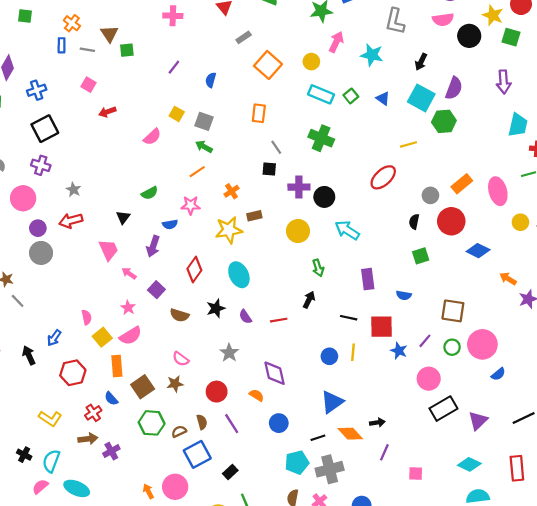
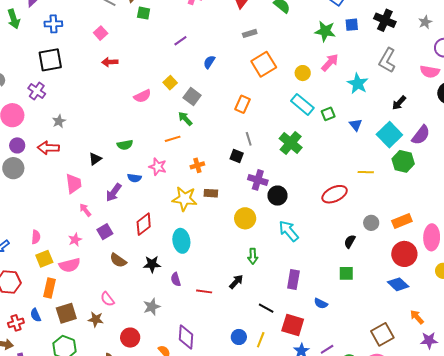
red circle: (451, 221) -> (404, 254), moved
brown square: (453, 311) -> (382, 334), moved, turned 35

